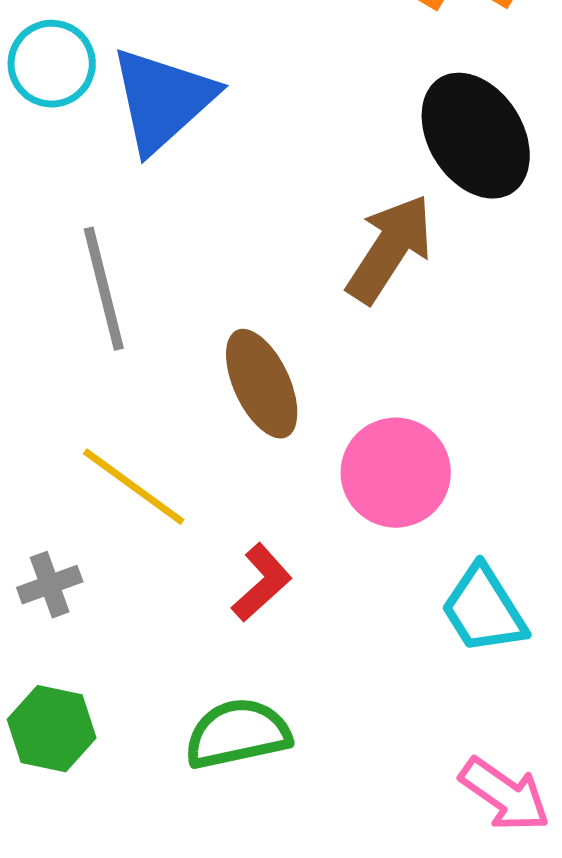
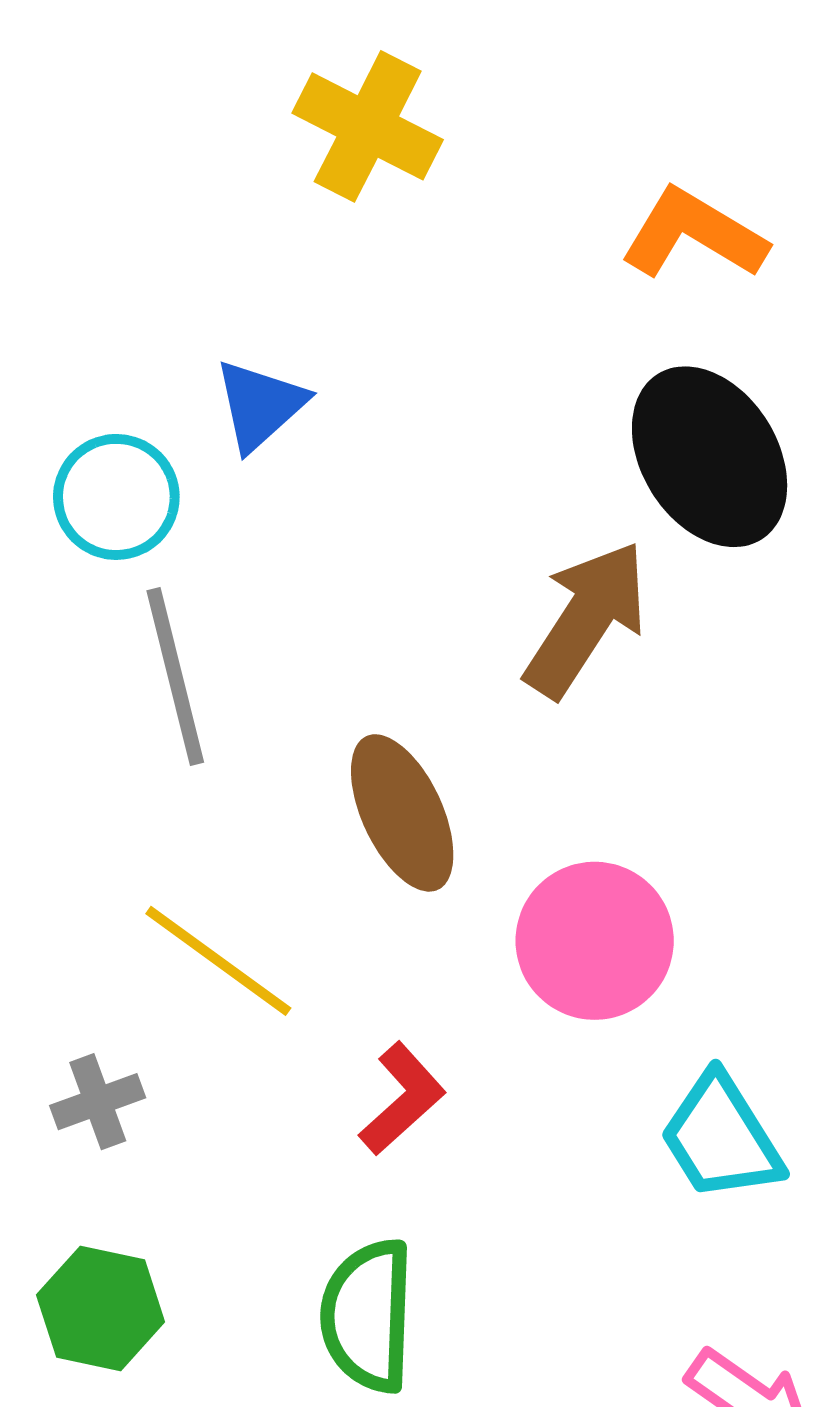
cyan circle: (52, 64) -> (116, 497), moved
blue triangle: (163, 100) -> (260, 405), size x0.6
green semicircle: (238, 734) -> (368, 1316), turned -76

